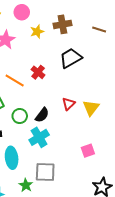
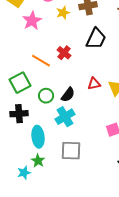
black trapezoid: (71, 58) -> (96, 39), turned 145
red triangle: (69, 104) -> (94, 84), turned 32
green star: (26, 185) -> (38, 161), moved

